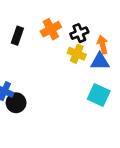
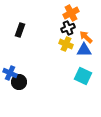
orange cross: (51, 29) -> (71, 13), moved
orange arrow: (103, 45) -> (86, 37), turned -32

